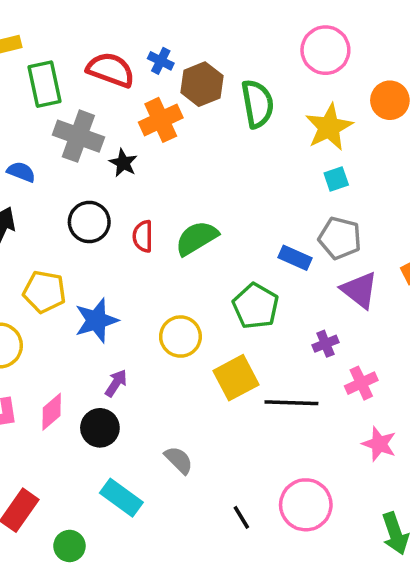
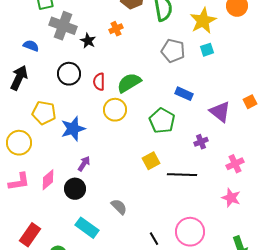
orange cross: (161, 120) -> (116, 29), moved, size x0.6
gray pentagon: (340, 238) -> (173, 51), moved
yellow circle: (180, 337) -> (115, 110), moved
yellow square: (236, 378) -> (151, 161), size x0.7
pink cross: (361, 383) -> (235, 164), moved

